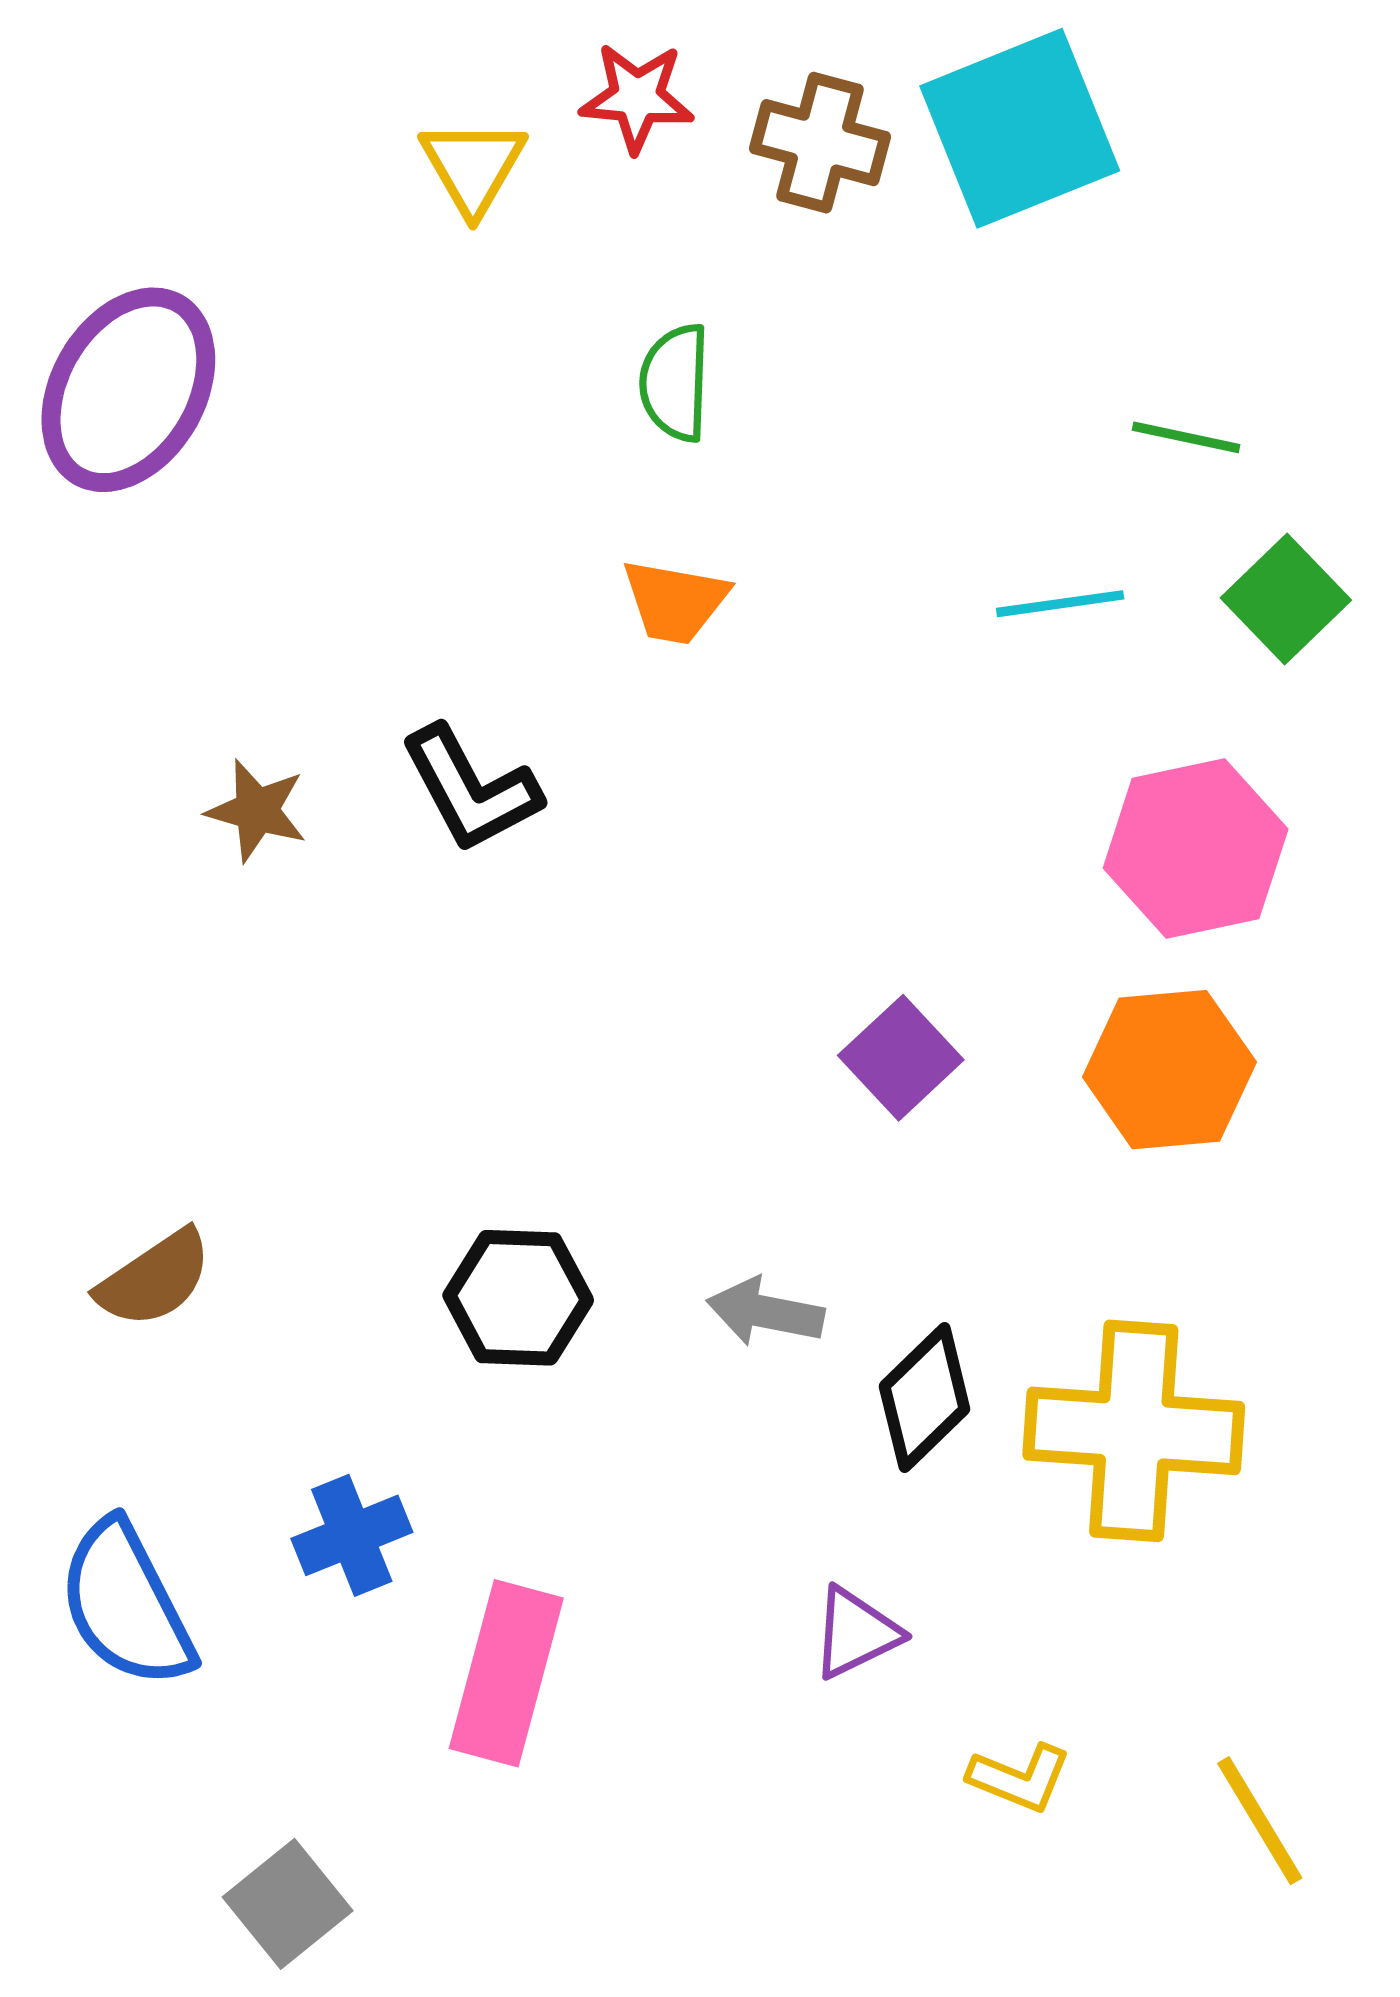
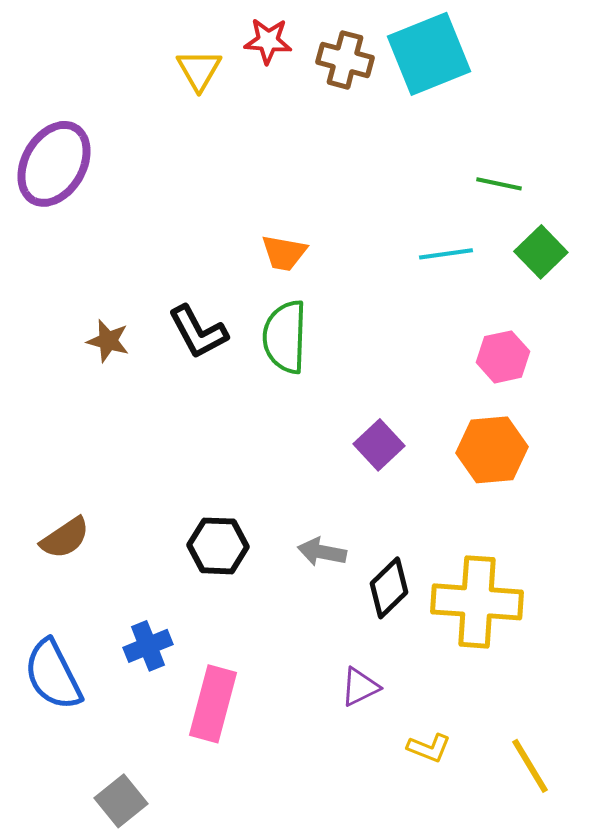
green semicircle: (675, 383) -> (285, 337), moved, size x1.5
pink hexagon: (1196, 849) -> (503, 357), size x0.7

